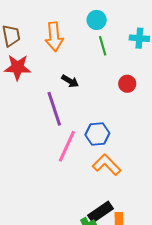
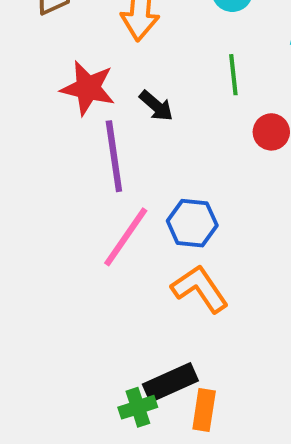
green line: (103, 46) -> (233, 75), moved
red star: (17, 67) -> (88, 88), moved

